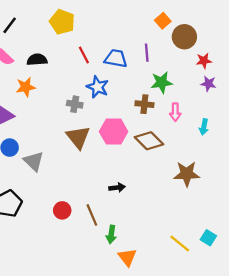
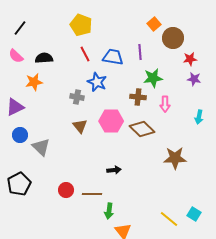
yellow pentagon: (62, 22) -> (81, 25), moved
cyan arrow: (204, 127) -> (199, 117), moved
brown triangle: (78, 137) -> (80, 126), size x0.7
brown line: (92, 215) -> (92, 194), turned -66

